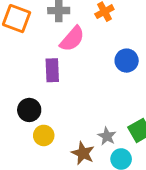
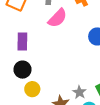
purple rectangle: (52, 70) -> (22, 41), moved

